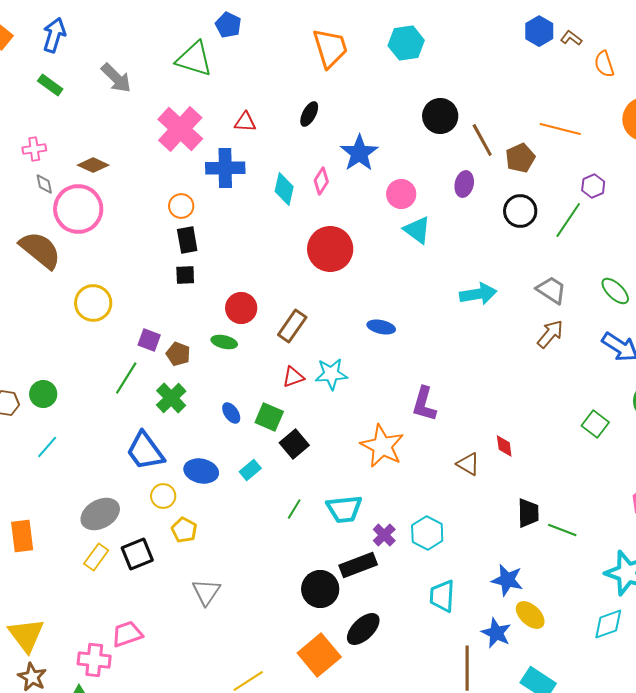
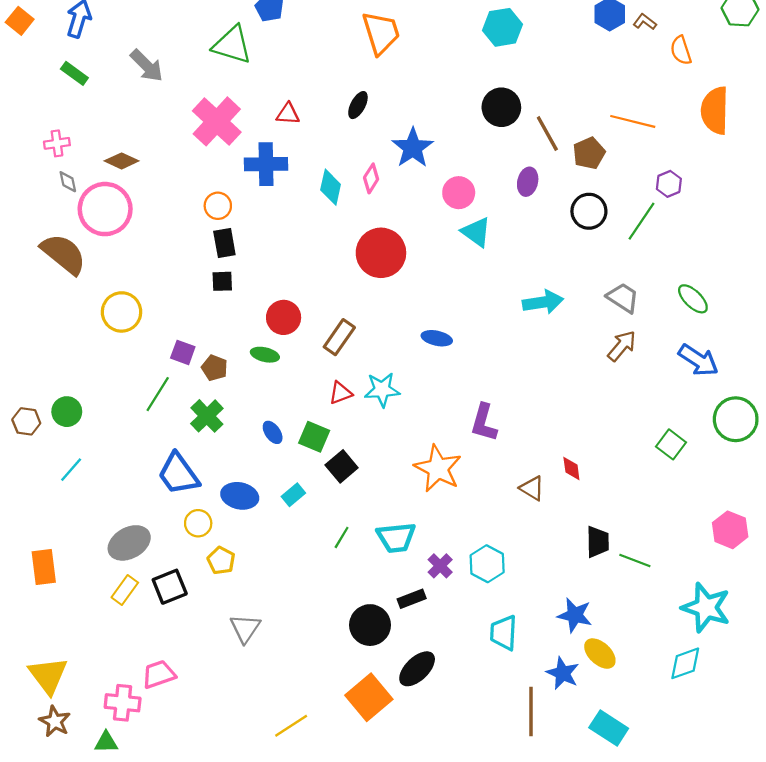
cyan hexagon: (406, 43) -> (502, 27), moved
black rectangle: (358, 565) -> (412, 599), size x0.7

